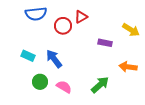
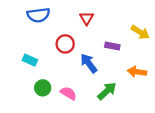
red triangle: (81, 17) -> (87, 18), turned -32
red circle: (63, 26) -> (65, 44), moved
blue arrow: (54, 59) -> (89, 63), moved

